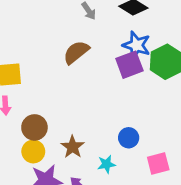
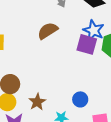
purple square: (129, 65) -> (87, 44), turned 30

